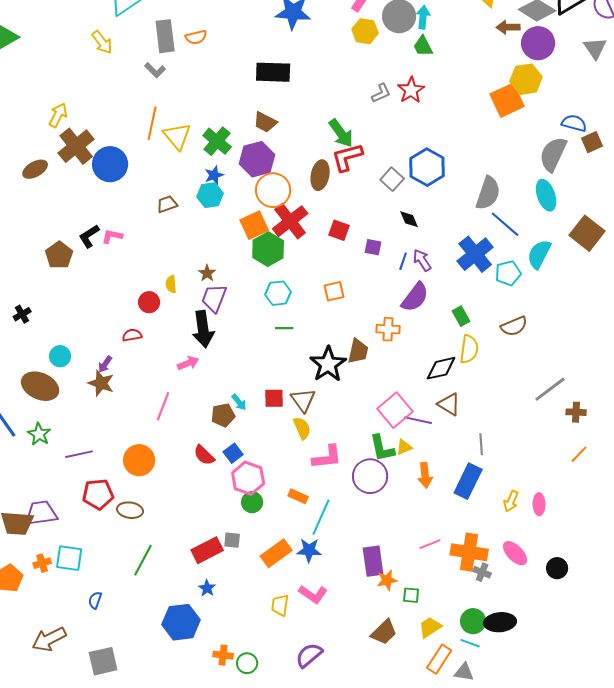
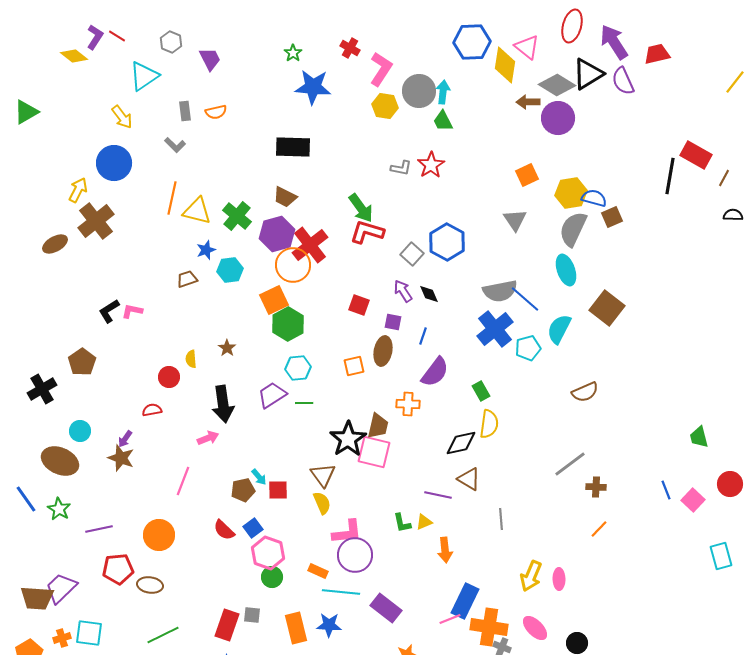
gray rectangle: (165, 36) -> (185, 111), size x0.6
gray triangle: (595, 48) -> (515, 220), moved
yellow hexagon: (526, 79) -> (571, 193), moved
gray L-shape: (381, 93) -> (401, 168), turned 35
orange square: (507, 100) -> (527, 175), size x0.7
yellow triangle: (177, 136) -> (197, 211), turned -36
red L-shape: (347, 157) -> (367, 232), turned 32
blue circle: (110, 164) -> (114, 163), moved
blue star: (214, 175) -> (206, 250), moved
brown ellipse: (320, 175) -> (383, 351), moved
gray semicircle: (488, 193) -> (500, 291), moved, turned 60
red cross: (290, 221) -> (310, 245), moved
brown pentagon: (59, 255) -> (82, 362), moved
purple arrow: (422, 260) -> (403, 291), moved
purple trapezoid: (214, 298) -> (272, 395), moved, turned 36
black cross: (22, 314) -> (42, 389), size x1.6
brown semicircle: (514, 326) -> (585, 392), moved
red square: (274, 398) -> (278, 490), moved
pink square: (395, 410) -> (374, 452), moved, turned -36
green L-shape: (382, 448) -> (402, 523), size x0.7
purple circle: (370, 476) -> (355, 555), moved
blue rectangle: (468, 481) -> (465, 601), moved
yellow arrow: (511, 501) -> (531, 576), size x1.4
purple trapezoid: (41, 513) -> (61, 588), turned -36
cyan line: (321, 517) -> (341, 592), turned 72
red rectangle: (207, 550) -> (227, 625), turned -44
orange rectangle: (276, 553) -> (296, 628), turned -68
green line: (143, 560) -> (163, 635), turned 36
purple rectangle: (373, 561) -> (386, 608), moved, turned -44

